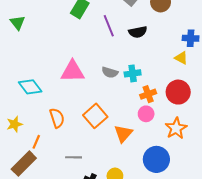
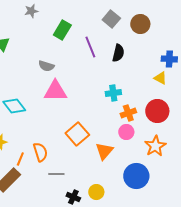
black semicircle: (138, 32) -> (118, 53), turned -66
gray semicircle: (110, 72) -> (46, 66), moved
orange semicircle: (57, 118) -> (40, 152), moved

